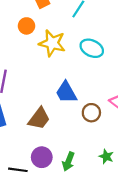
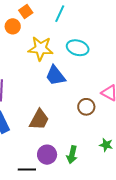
orange circle: (26, 26) -> (13, 26), moved
blue trapezoid: (66, 92) -> (55, 76), moved

